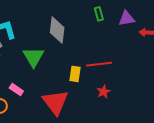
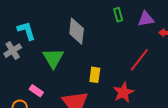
red line: (99, 64) -> (139, 60), moved, turned -45
red star: (104, 92) -> (123, 92), size x1.5

